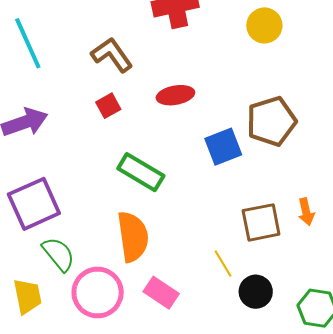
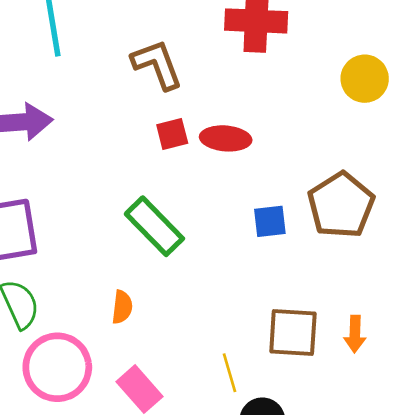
red square: (108, 106) -> (172, 134), moved
brown pentagon: (271, 121) -> (341, 205), turned -30
blue square: (223, 147) -> (270, 221), size x0.7
orange semicircle: (133, 237) -> (122, 307), size x0.5

